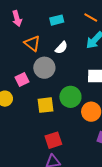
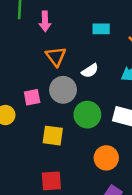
cyan rectangle: (57, 20) -> (101, 29), moved
green circle: (70, 97) -> (87, 115), moved

